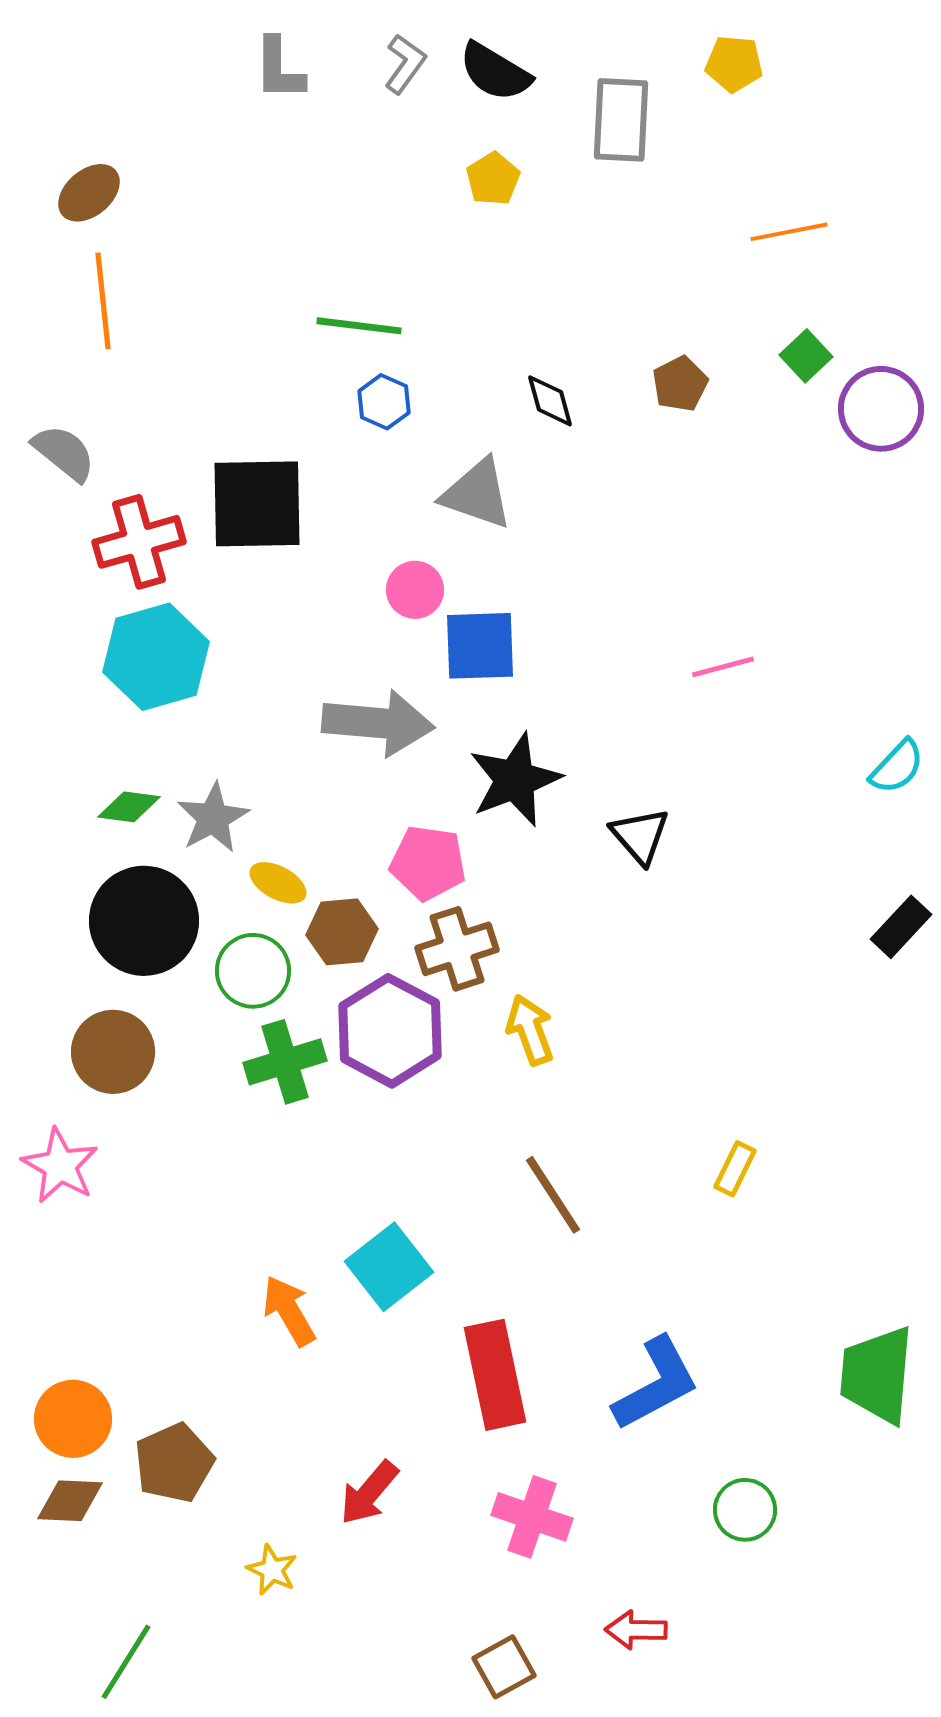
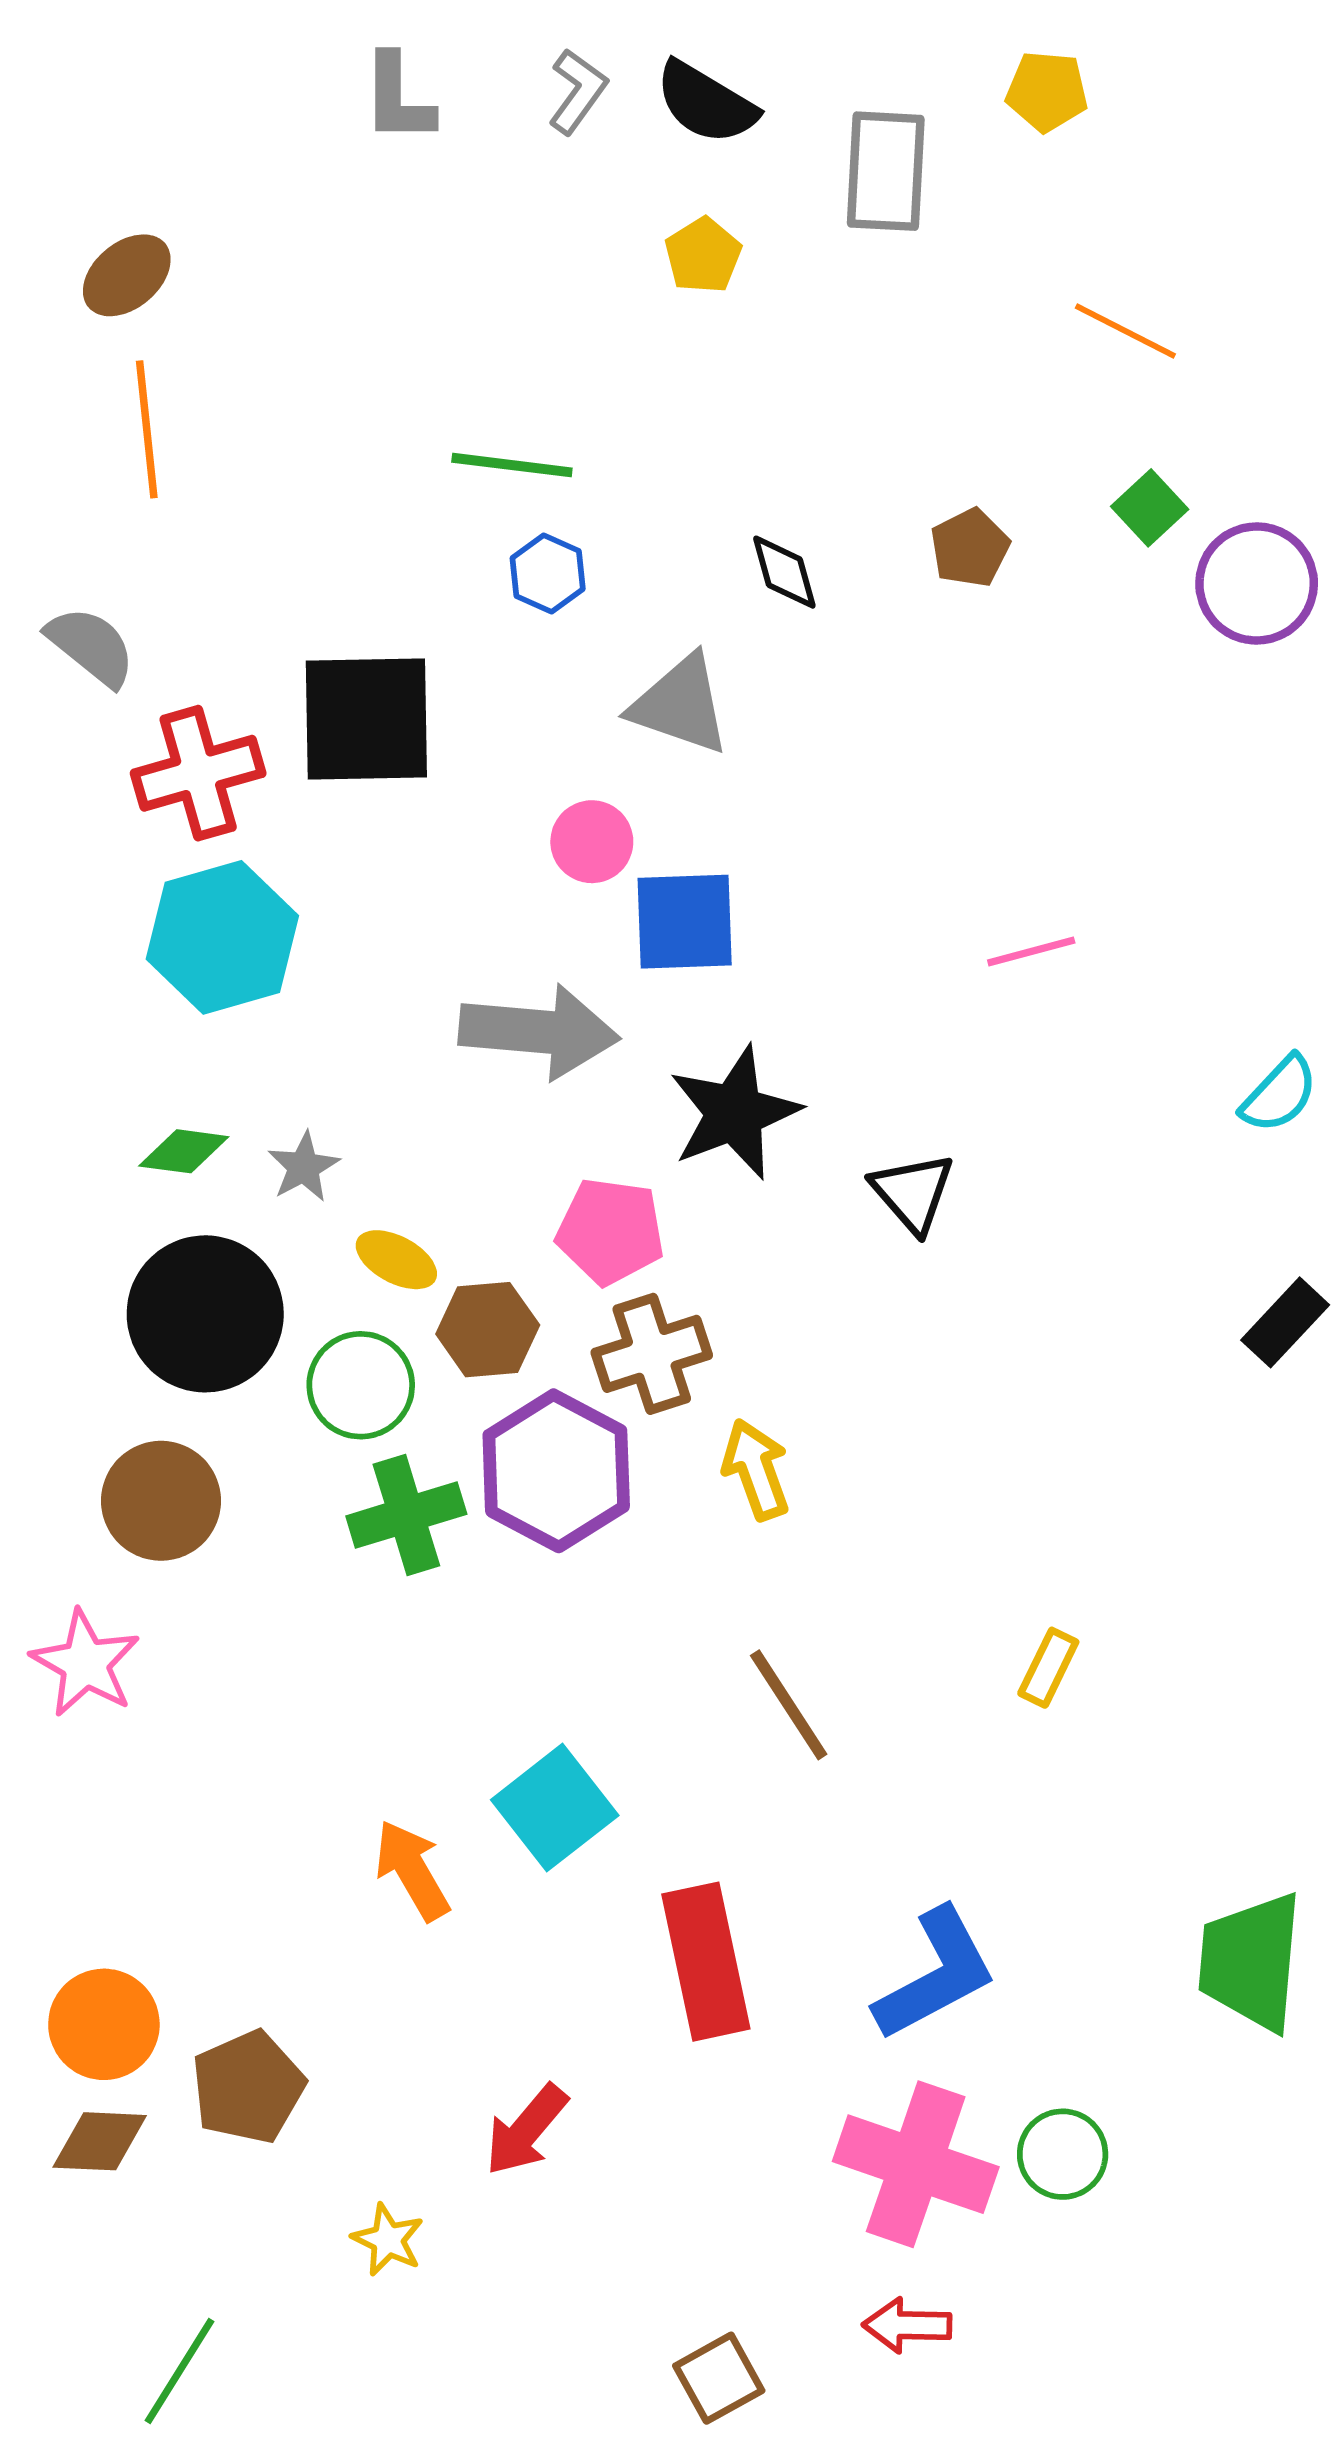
orange line: (789, 232) -> (1125, 331), turned 38
gray star: (213, 818) -> (304, 1167), size x0.7
pink cross: (532, 1517) -> (916, 2164), moved, size x1.4

